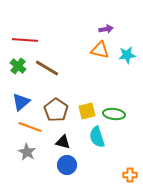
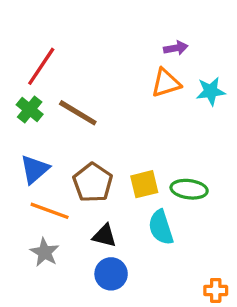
red line: (25, 40) -> (41, 66), turned -60
orange triangle: (100, 50) -> (166, 83), turned -30

